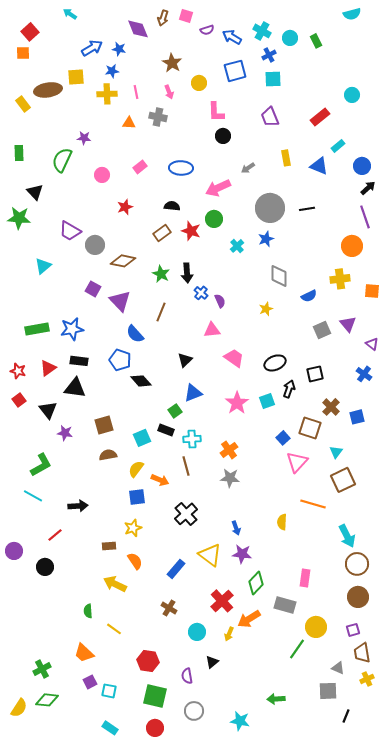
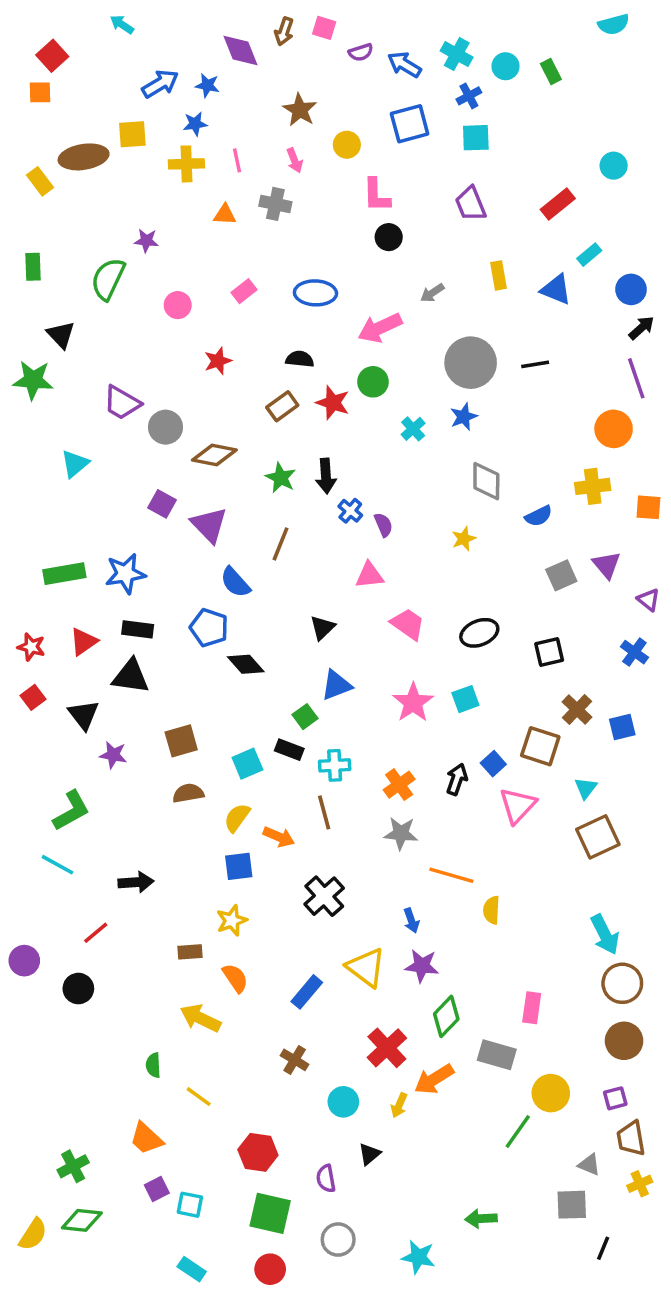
black arrow: (289, 389) -> (457, 779), moved
orange line: (313, 504) -> (451, 875), moved

